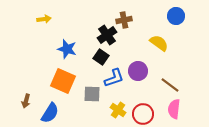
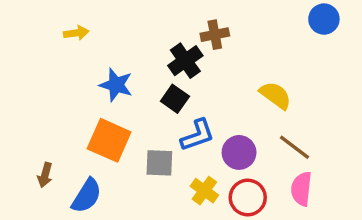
blue circle: (176, 16) -> (324, 19), moved
yellow semicircle: (159, 43) -> (275, 95), moved
purple circle: (138, 71) -> (239, 152), moved

